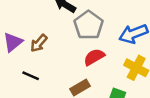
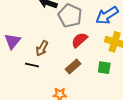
brown arrow: (39, 43) -> (42, 48), moved

